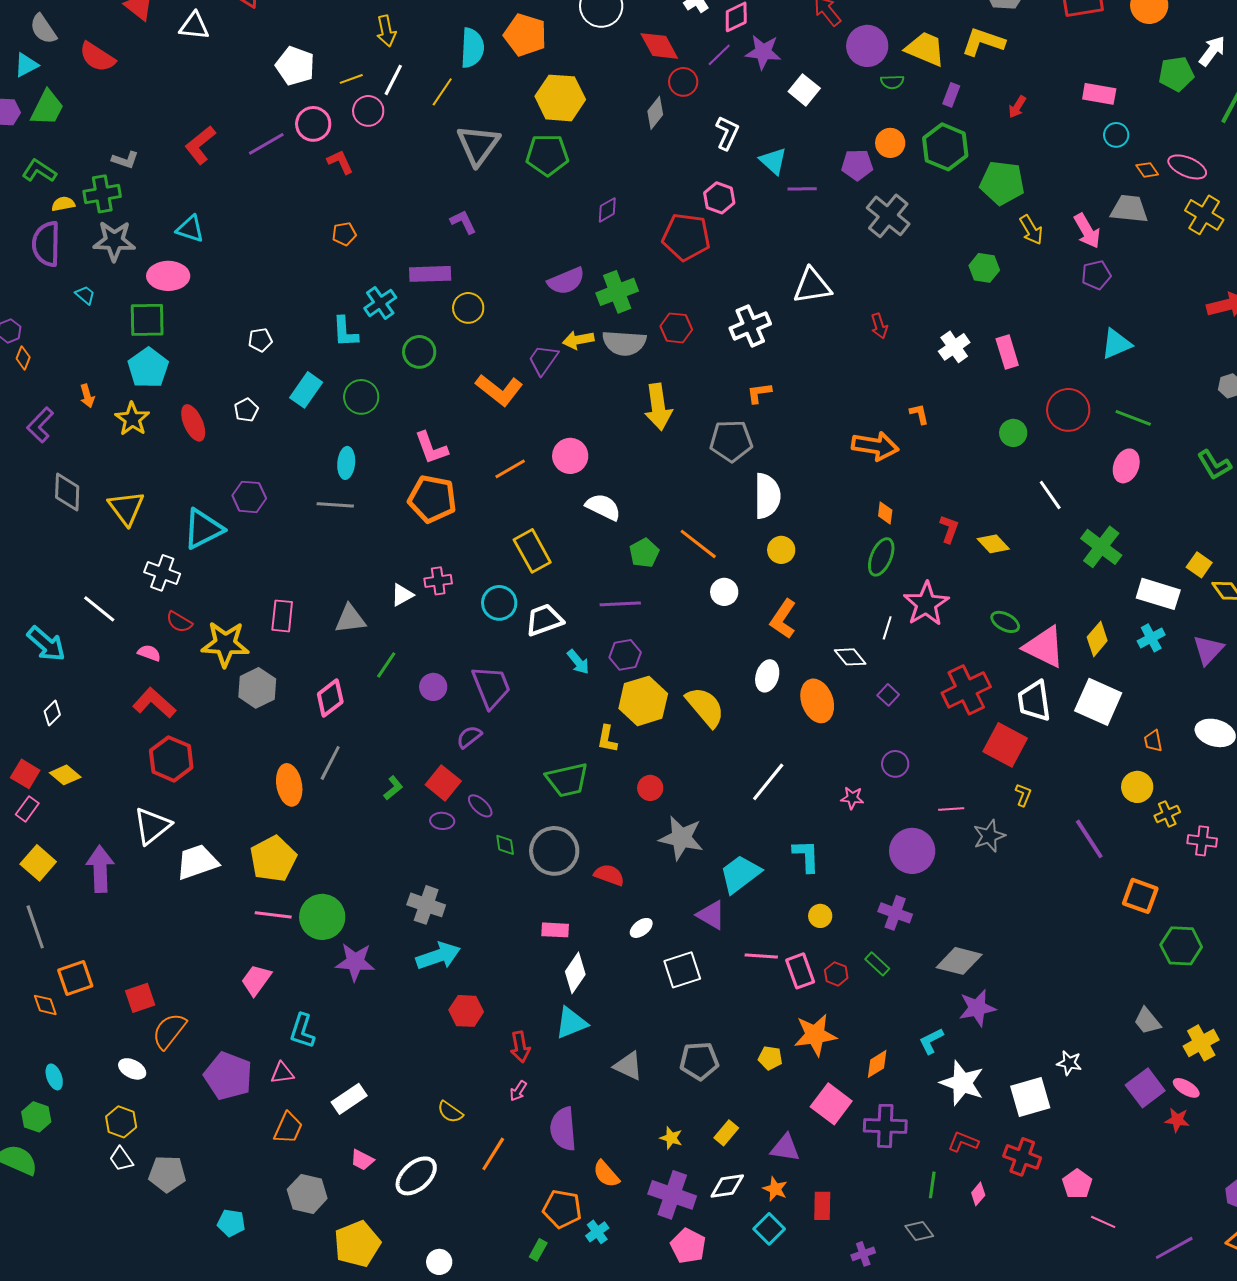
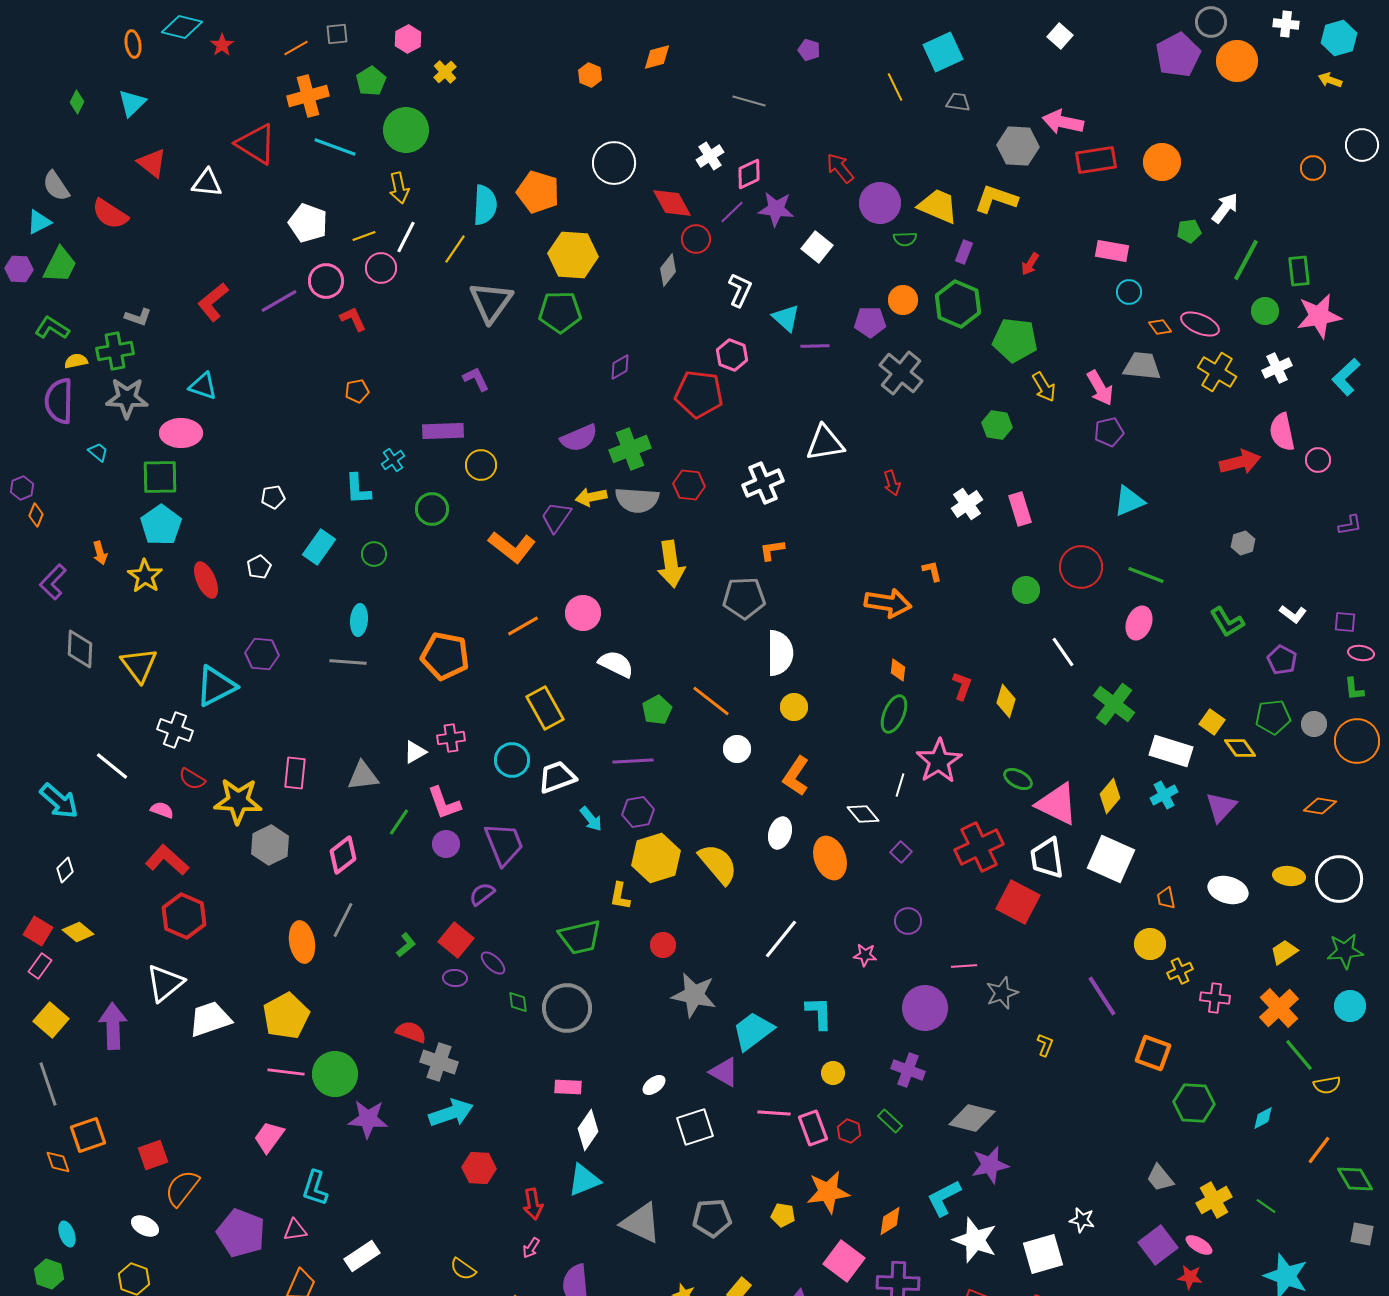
green pentagon: (1176, 74) -> (1189, 231), size x0.7
cyan cross: (380, 303) -> (393, 460), size x0.7
green circle: (361, 397) -> (374, 554), size x0.7
pink L-shape: (431, 448) -> (444, 803), moved
yellow diamond: (993, 544) -> (1006, 701), turned 60
yellow L-shape: (1023, 795) -> (1045, 1045), moved
red semicircle: (609, 875) -> (411, 1032), moved
cyan L-shape: (931, 1041) -> (944, 1198), size x1.4
gray triangle: (628, 1066) -> (641, 1223), size x1.4

